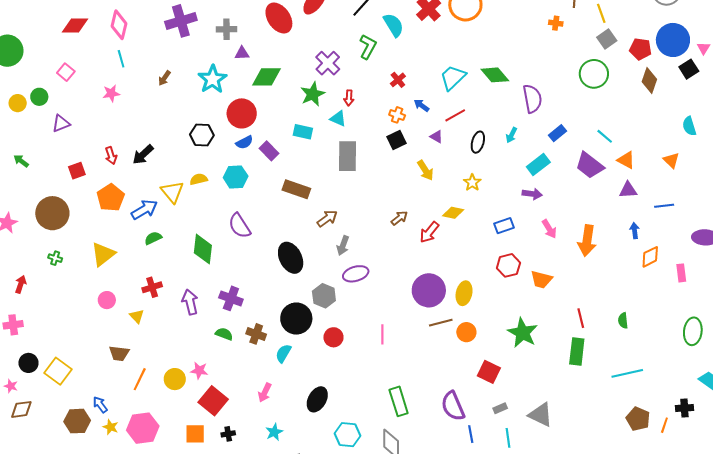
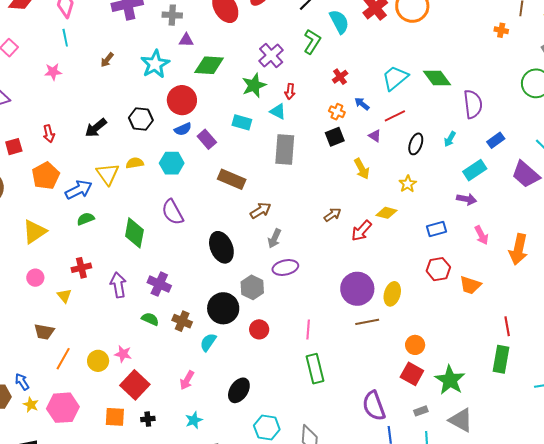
black arrow: (143, 155) -> (96, 128), moved
orange circle: (466, 332) -> (415, 345), moved
green star: (523, 333) -> (450, 380), moved
green rectangle: (399, 401) -> (315, 369), moved

